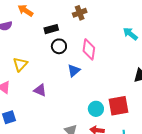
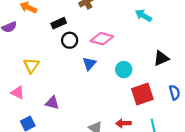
pink diamond: (89, 49) -> (102, 39), turned -75
purple triangle: (40, 90) -> (52, 103), moved
cyan circle: (96, 109) -> (124, 70), moved

